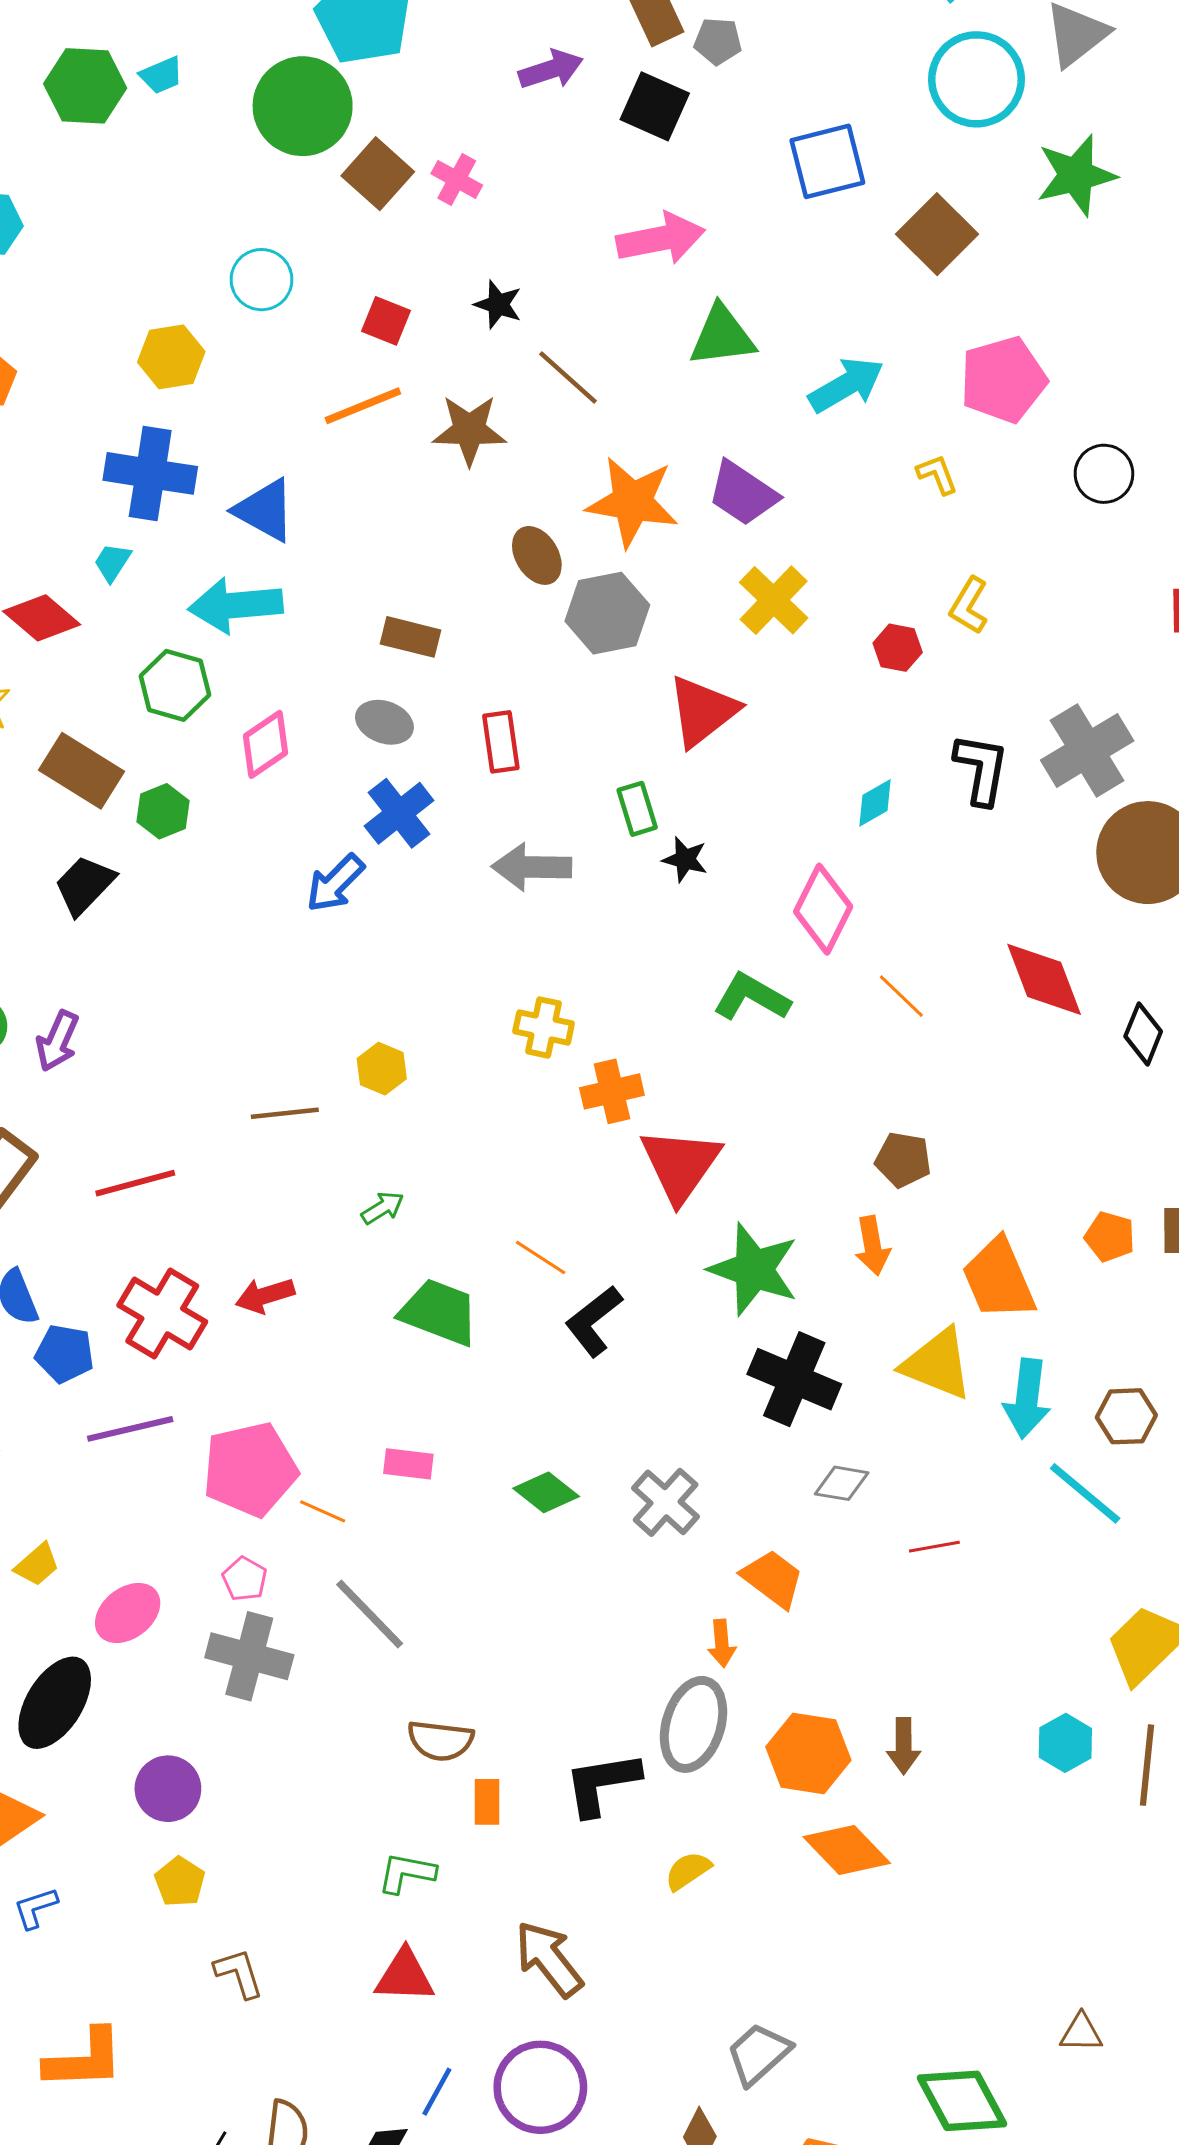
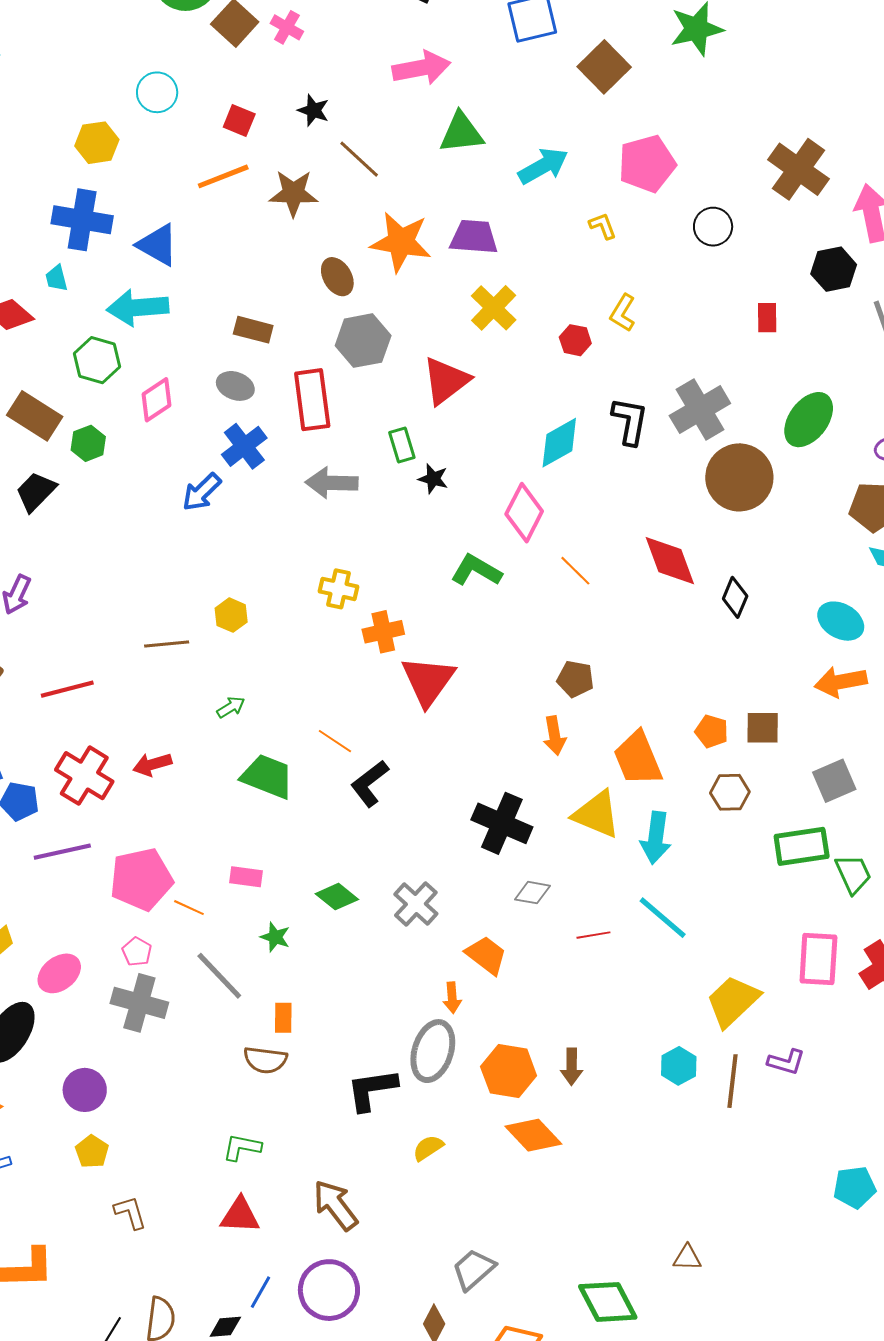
purple trapezoid: (743, 493) -> (474, 237), turned 150
cyan trapezoid: (112, 562) -> (56, 278), turned -48
gray hexagon: (607, 613) -> (363, 341), moved
red rectangle: (501, 742) -> (312, 400), size x1.5
cyan diamond: (875, 803) -> (559, 443), size x1.6
green star: (754, 1269) -> (275, 937), moved, size x0.5
brown hexagon: (1126, 1416) -> (730, 792), moved
cyan line: (1085, 1493) -> (663, 918), moved
orange rectangle: (487, 1802) -> (283, 1018), moved

